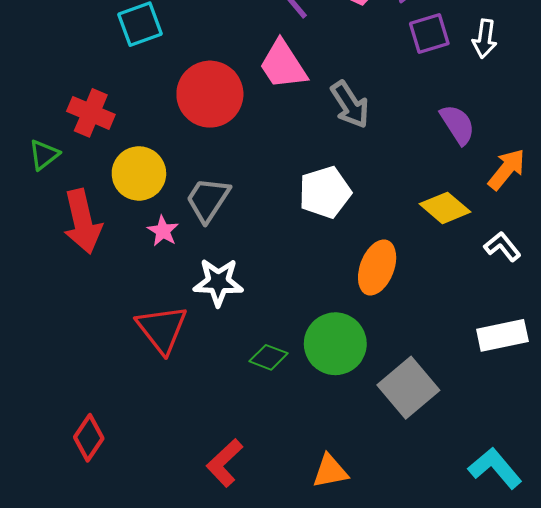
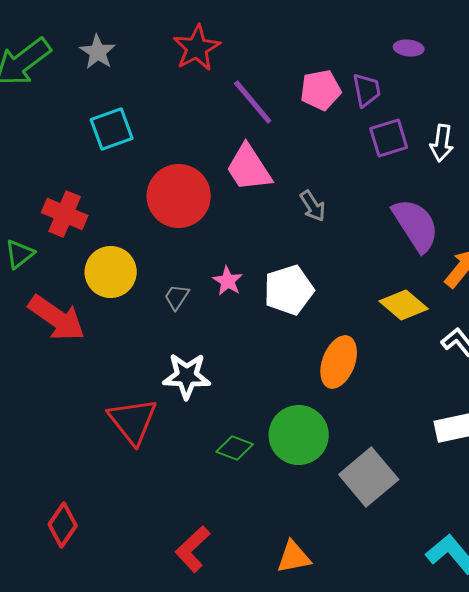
gray arrow: (350, 105) -> (313, 206), size x0.7
purple semicircle: (457, 124) -> (416, 225), size x1.4
gray trapezoid: (208, 200) -> (177, 297), size x0.6
red arrow: (83, 222) -> (57, 318), turned -42
pink star: (163, 231) -> (228, 281), moved

